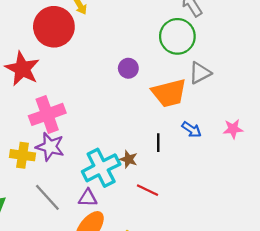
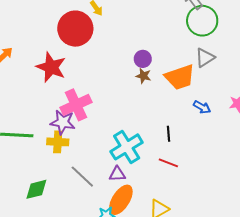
green circle: (177, 36) -> (202, 21), moved
black line: (158, 143) -> (168, 134), moved
purple star: (50, 147) -> (63, 122), moved
brown star: (129, 159) -> (143, 76), moved

